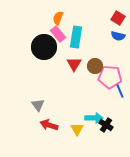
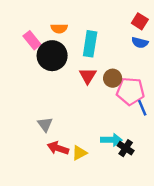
orange semicircle: (58, 18) -> (59, 28), moved, turned -112
pink rectangle: (58, 34) -> (32, 40), moved
yellow triangle: (77, 129) -> (79, 153), moved, turned 32

